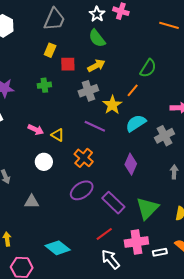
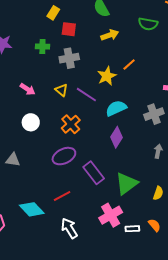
yellow arrow: (96, 66) -> (110, 35), moved
green semicircle: (148, 68) -> (148, 24), moved, turned 60
gray cross: (88, 91) -> (69, 58), moved
cyan semicircle: (136, 123) -> (116, 108), moved
yellow triangle: (58, 135) -> (61, 90), moved
red line: (104, 234) -> (62, 196), moved
pink cross: (136, 242) -> (111, 215), turned -30
white arrow: (110, 259) -> (69, 228), moved

